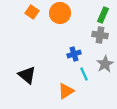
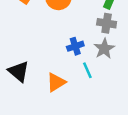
gray star: (105, 64) -> (104, 49), moved
orange triangle: (66, 91) -> (56, 82), moved

